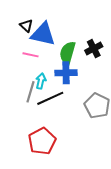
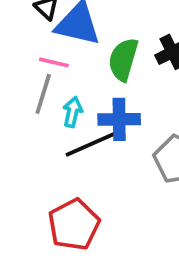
blue cross: (66, 73) -> (119, 119), moved
gray line: (30, 92) -> (43, 94), moved

